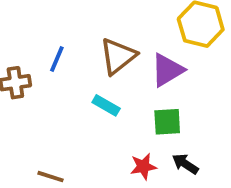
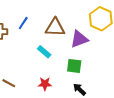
brown triangle: (118, 56) -> (55, 27), turned 30
red star: (143, 167) -> (45, 84), moved

